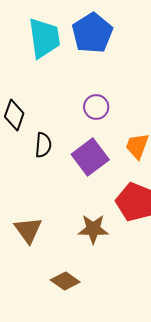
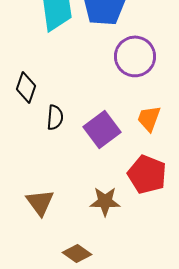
purple circle: (96, 107) -> (135, 56), moved, size x1.6

